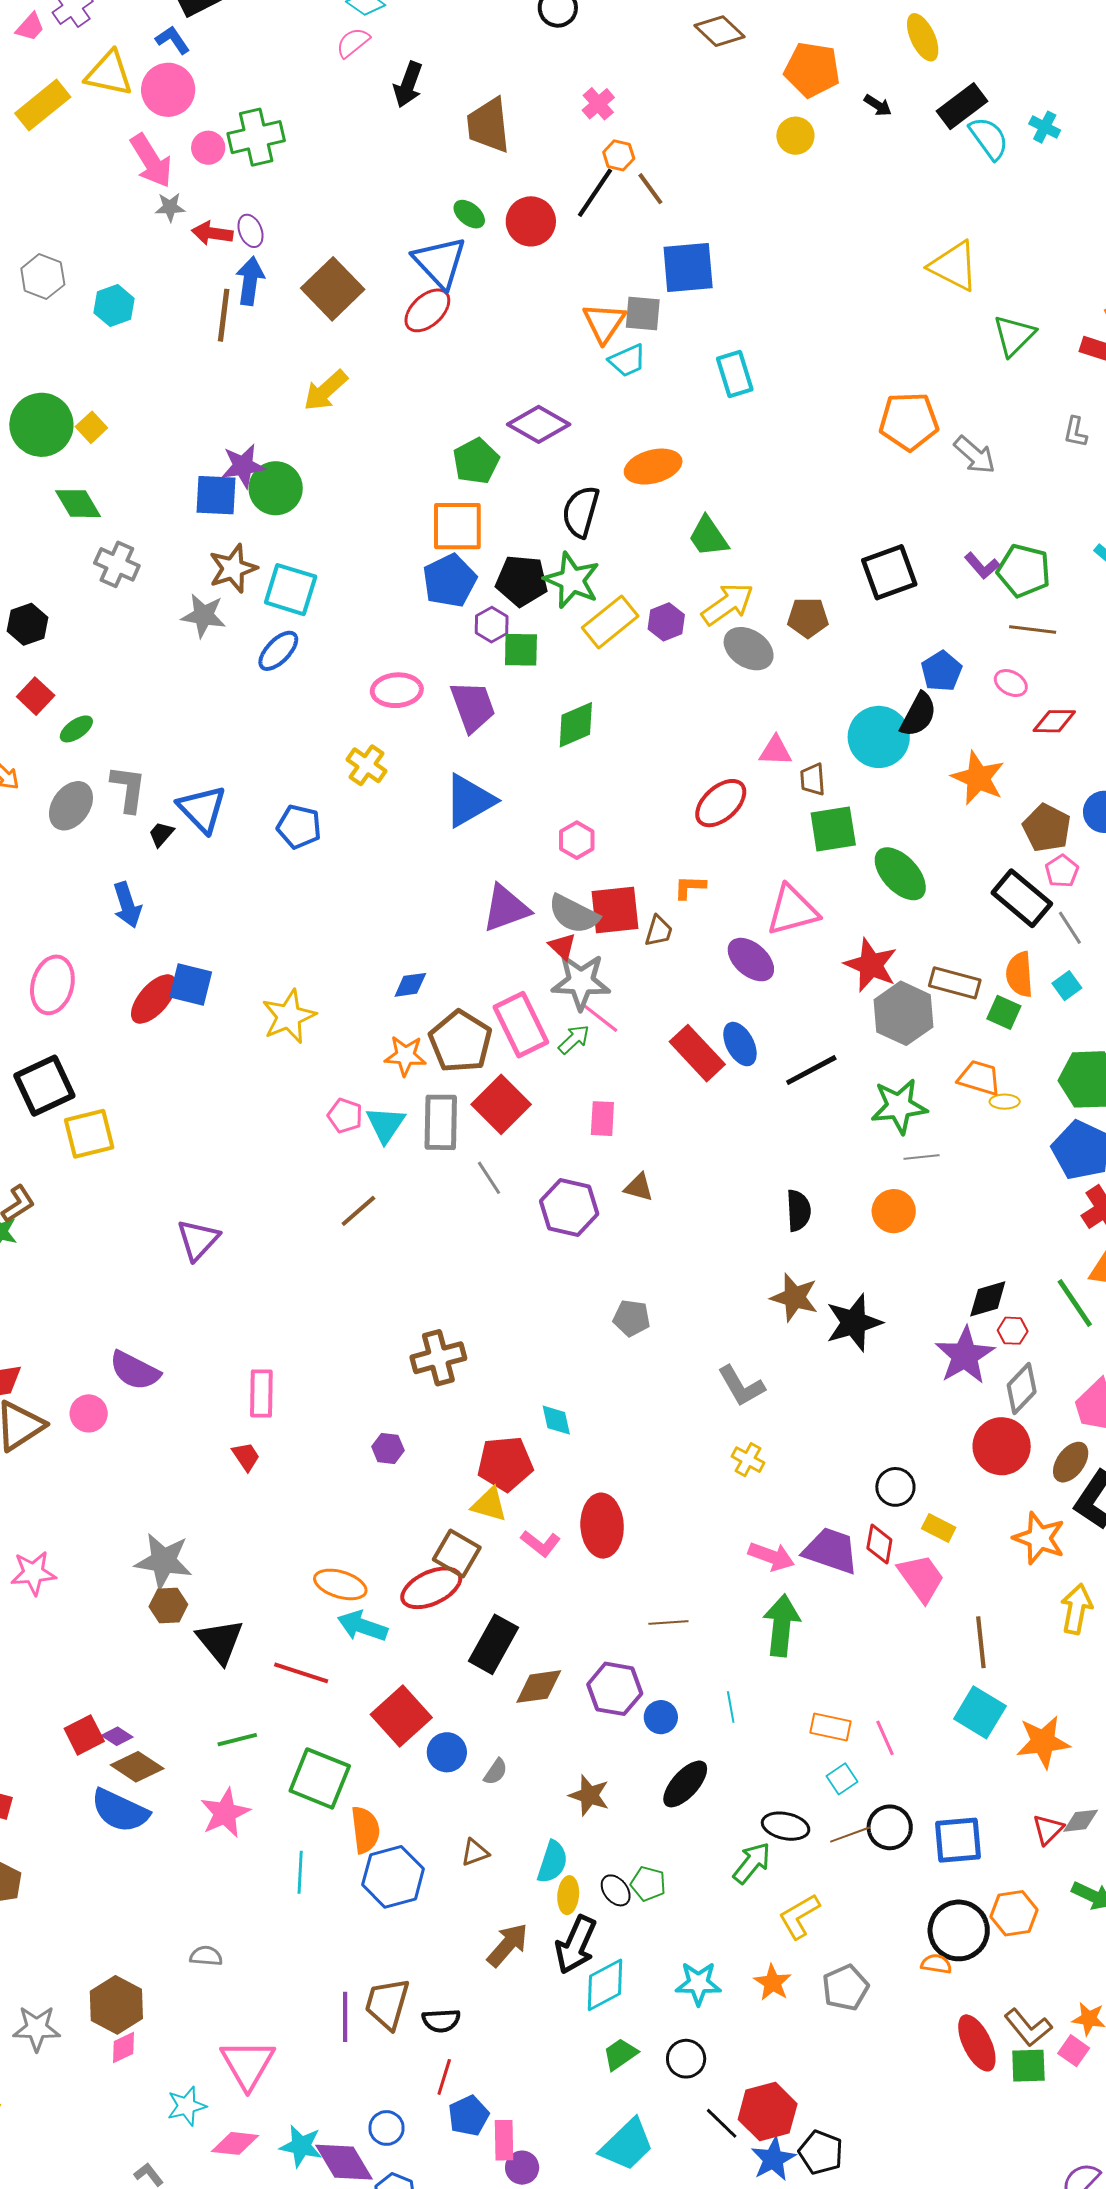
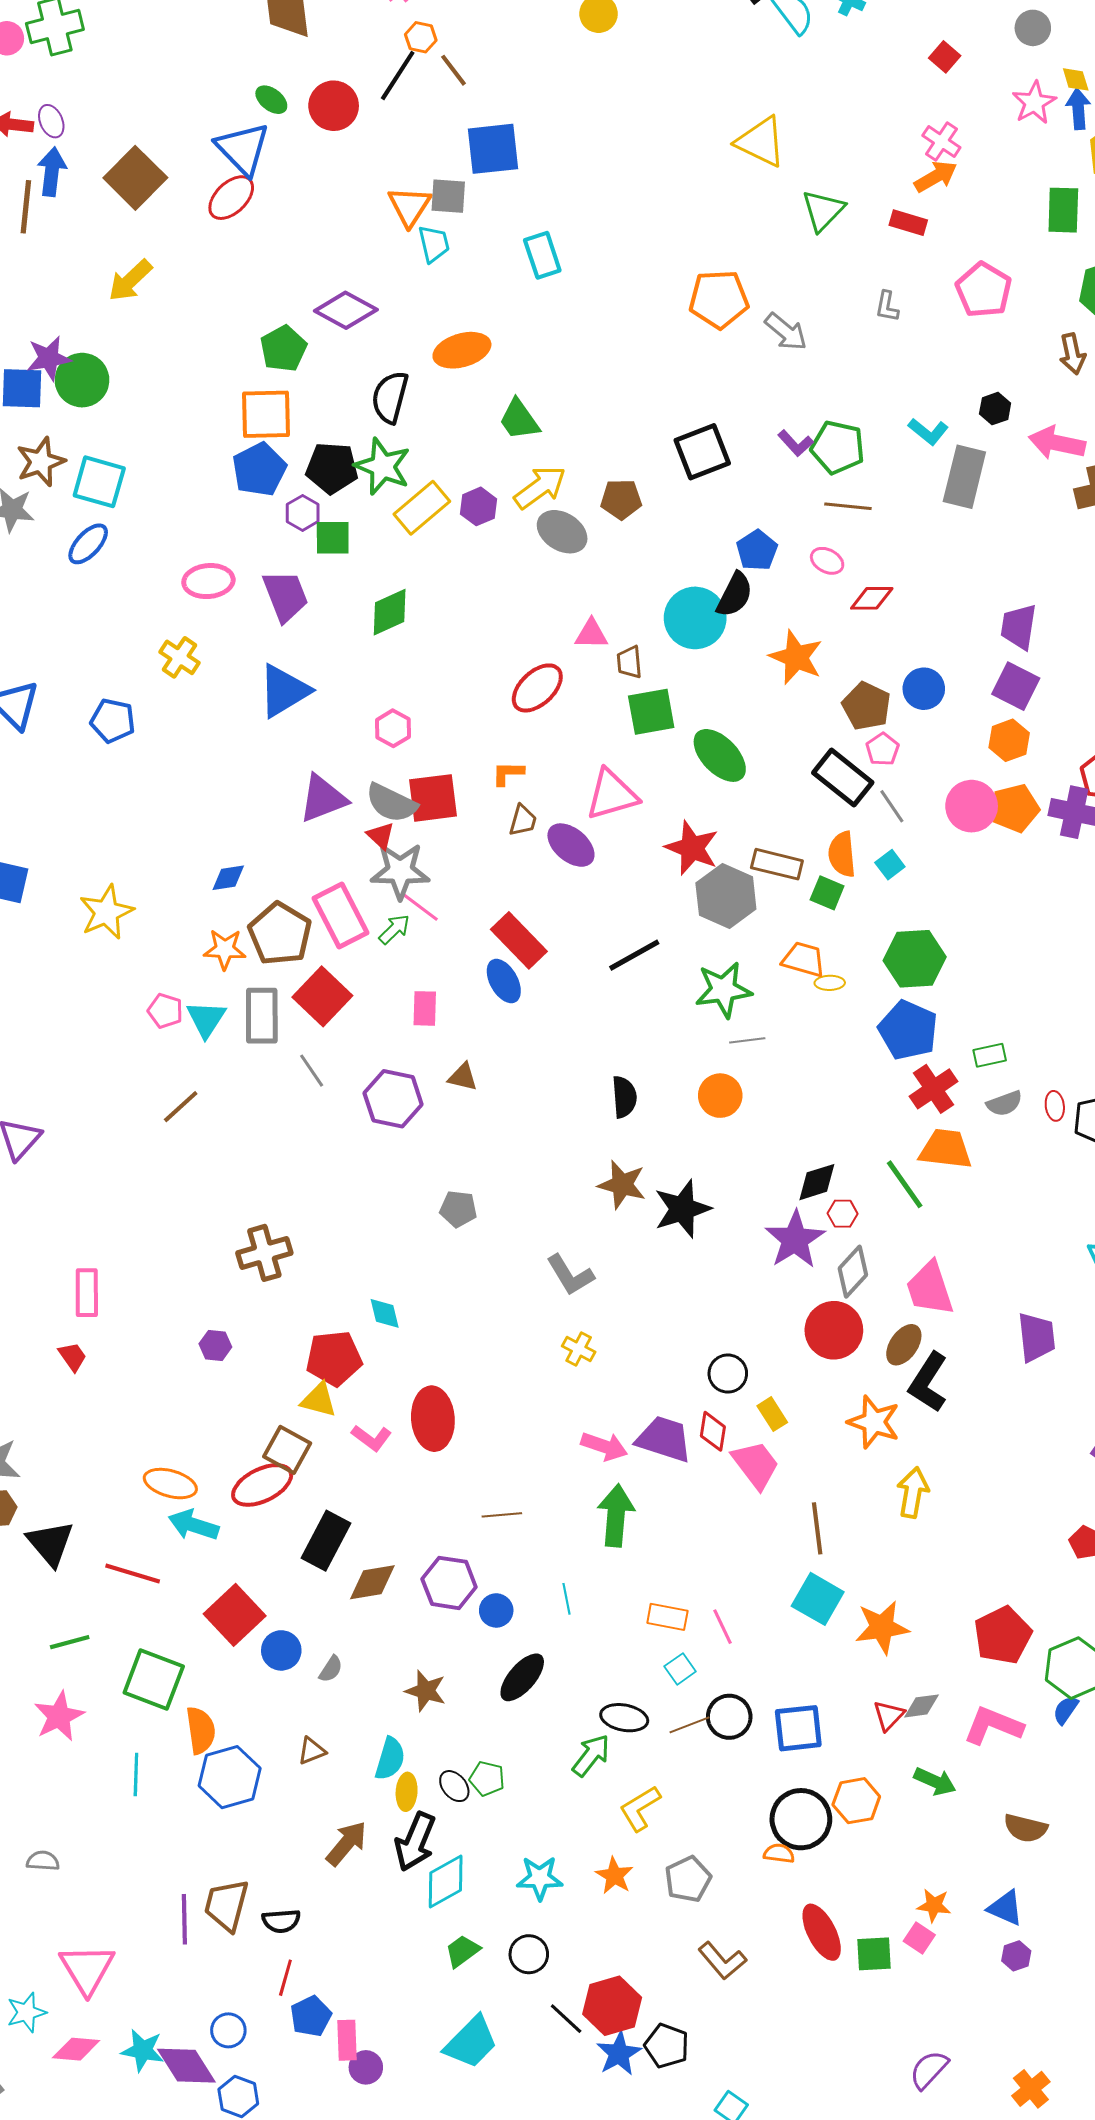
cyan trapezoid: (627, 360) -> (434, 244), turned -78
brown trapezoid: (659, 931) -> (523, 820), moved
blue ellipse: (740, 1044) -> (504, 981), moved
yellow rectangle: (939, 1528) -> (772, 1414), turned 32
brown L-shape: (1028, 2028) -> (722, 1961), moved

